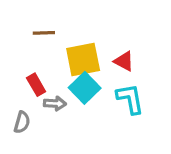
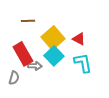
yellow square: (83, 60) -> (53, 38), turned -30
red rectangle: (36, 85) -> (23, 54), size x1.6

